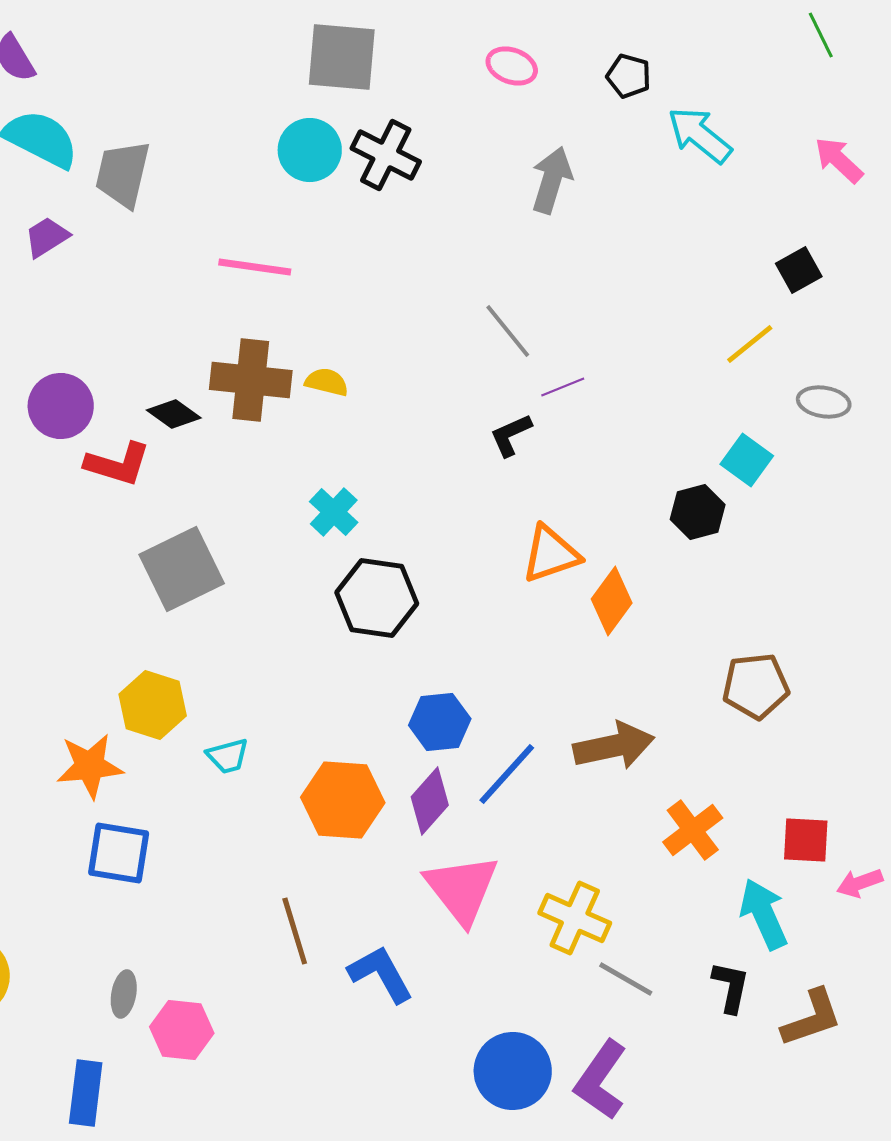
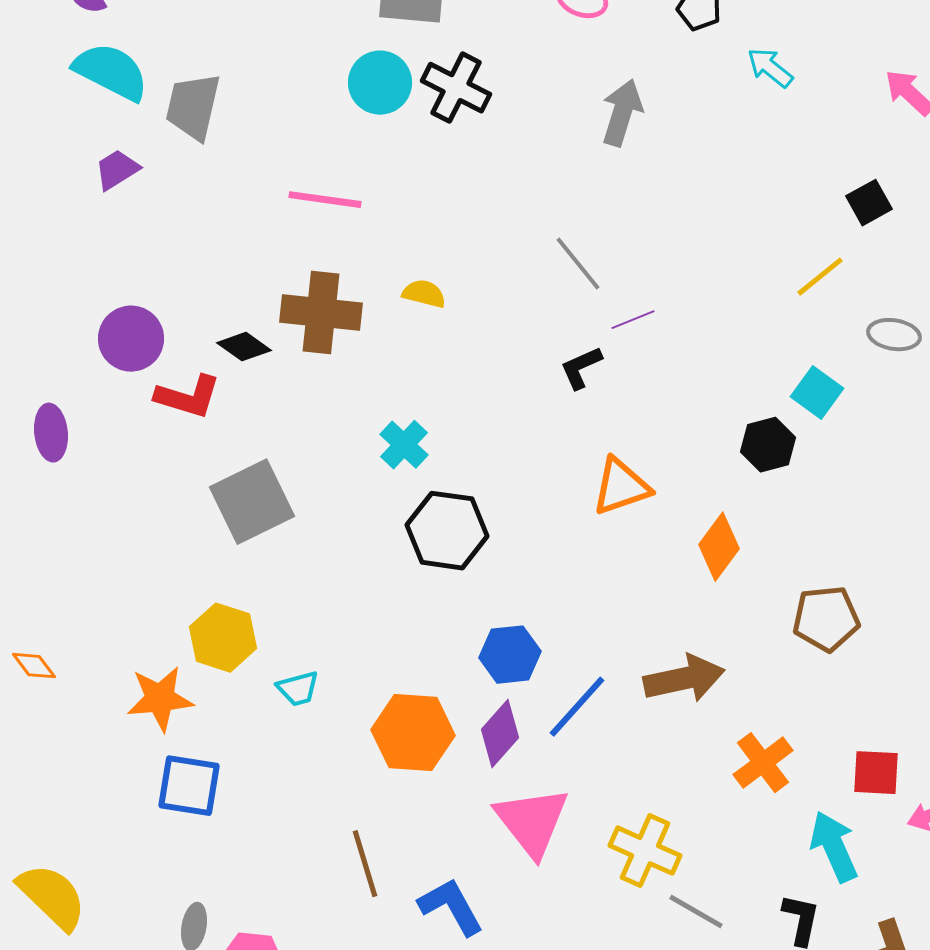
cyan arrow: (700, 135) -> (770, 68), size x0.7
yellow semicircle: (327, 382) -> (424, 294), moved
orange diamond: (612, 601) -> (719, 547), moved

